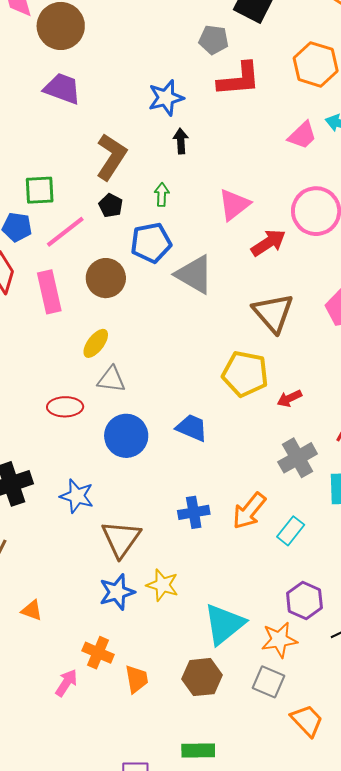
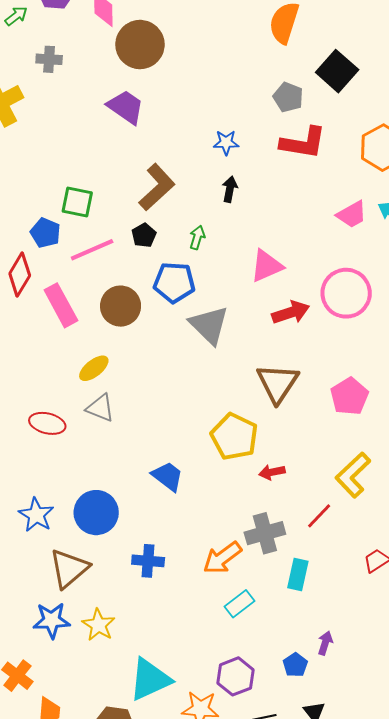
blue star: (166, 98) -> (226, 142), size x0.7
pink rectangle: (49, 292) -> (61, 305), turned -30
blue circle: (126, 436) -> (96, 513), moved
orange arrow: (249, 511) -> (222, 558), moved

